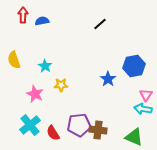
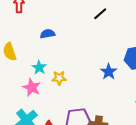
blue semicircle: (42, 21) -> (48, 34), moved
cyan star: (45, 66) -> (39, 67), moved

